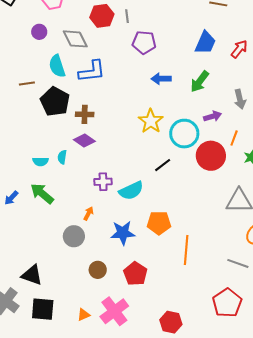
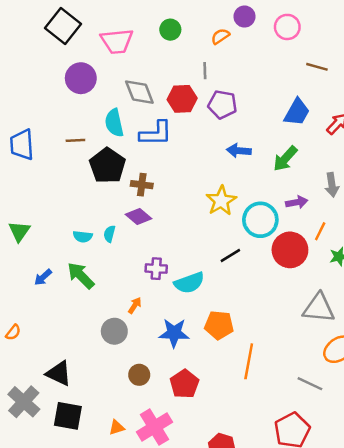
red hexagon: (102, 16) -> (182, 99), moved
purple circle: (39, 32) -> (81, 78), moved, size x1.6

